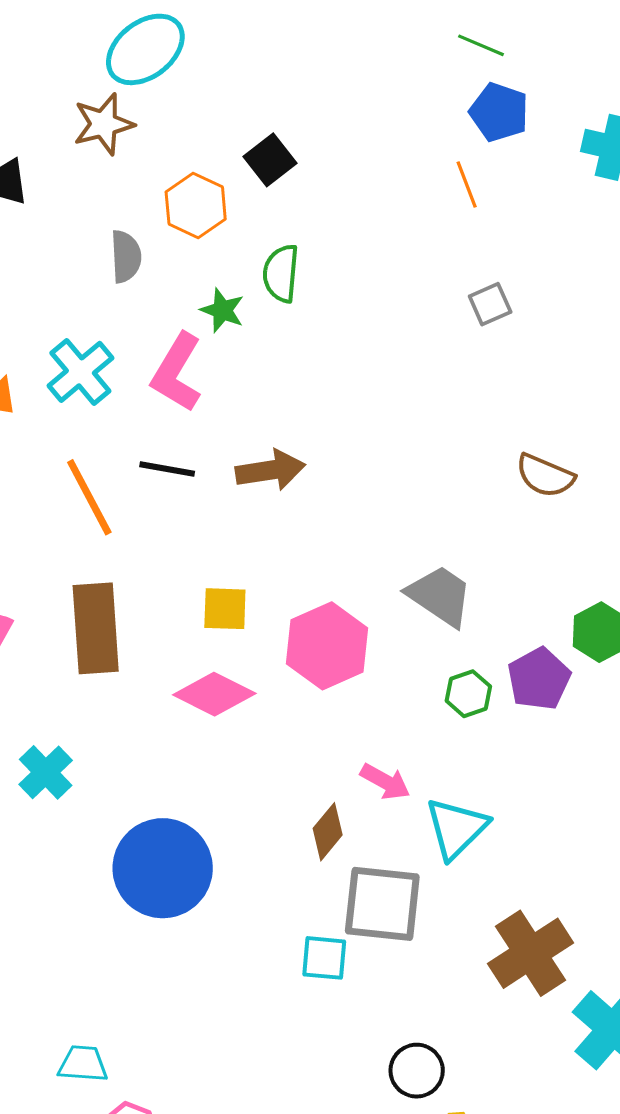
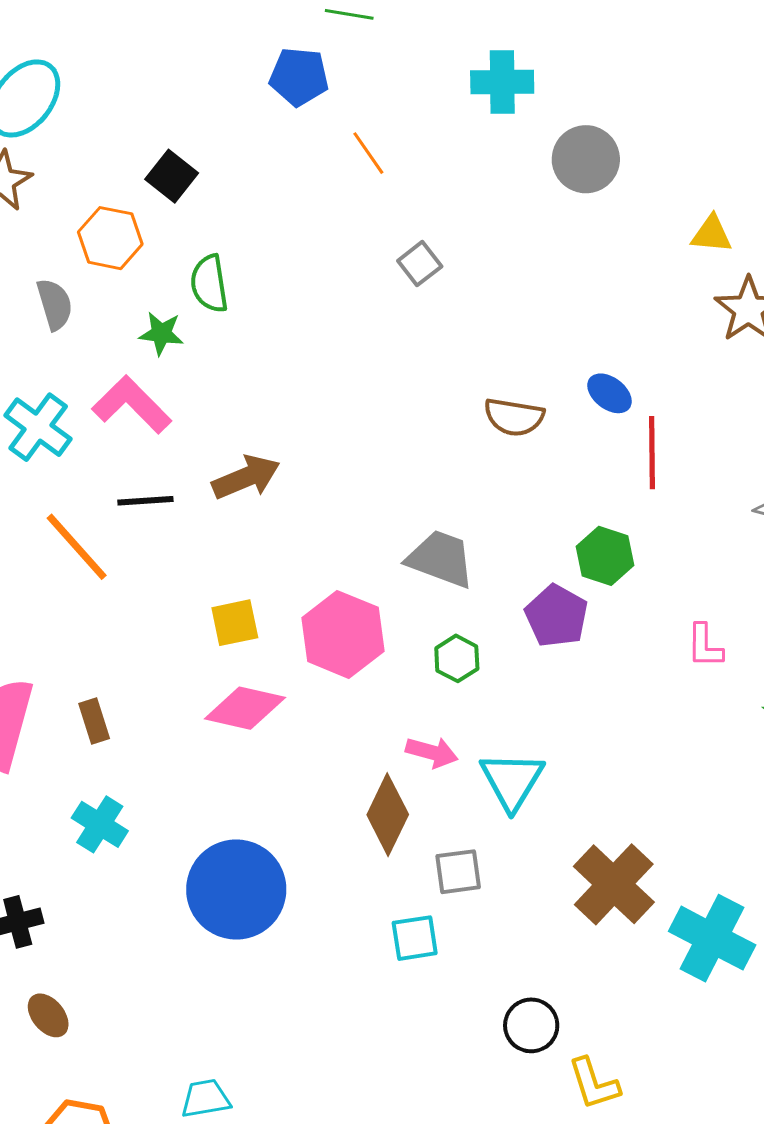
blue pentagon: (499, 112) -> (299, 77), moved
pink L-shape: (177, 373) -> (132, 405), turned 118
brown rectangle: (96, 628) -> (94, 721), moved, size x0.5
green hexagon: (468, 694) -> (457, 658), moved
brown diamond: (328, 832) -> (388, 815), size x1.4
gray square: (382, 904) -> (458, 872), size x0.6

